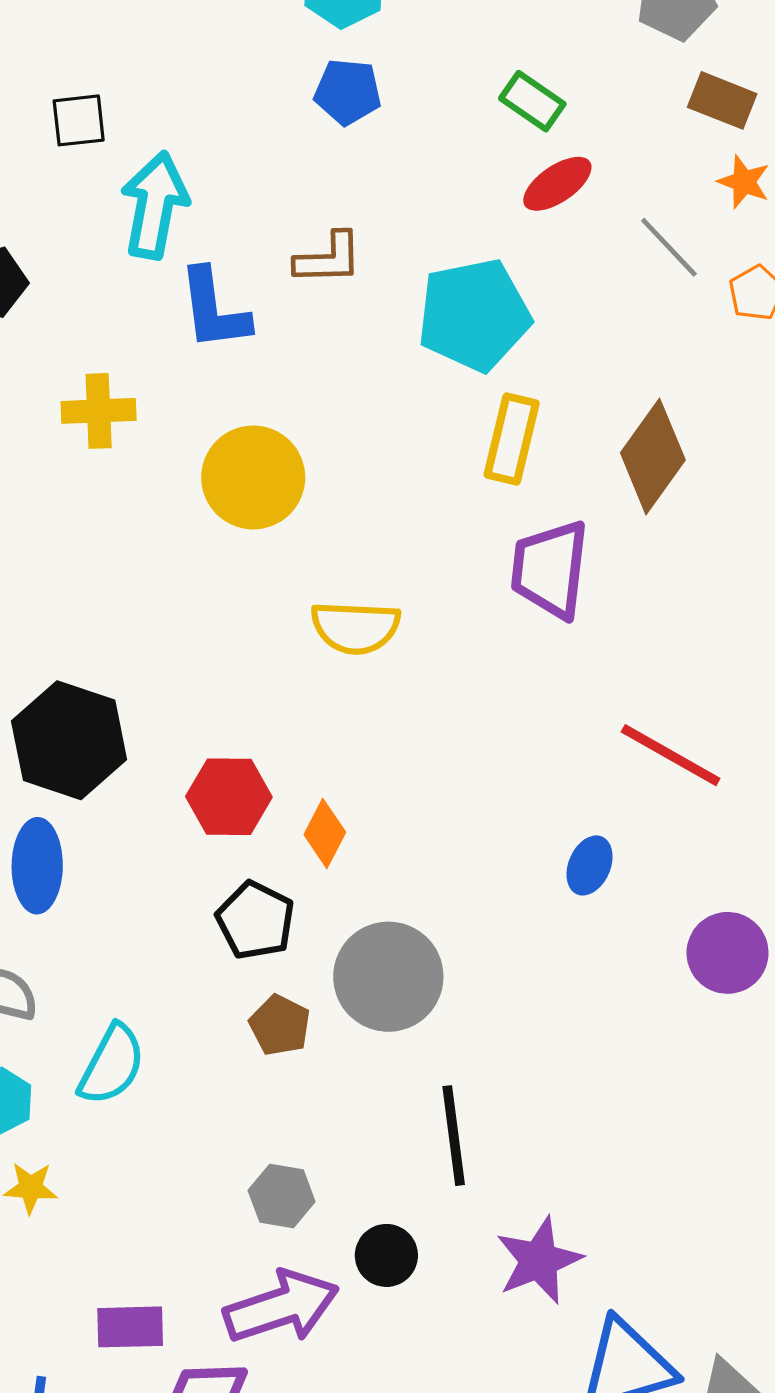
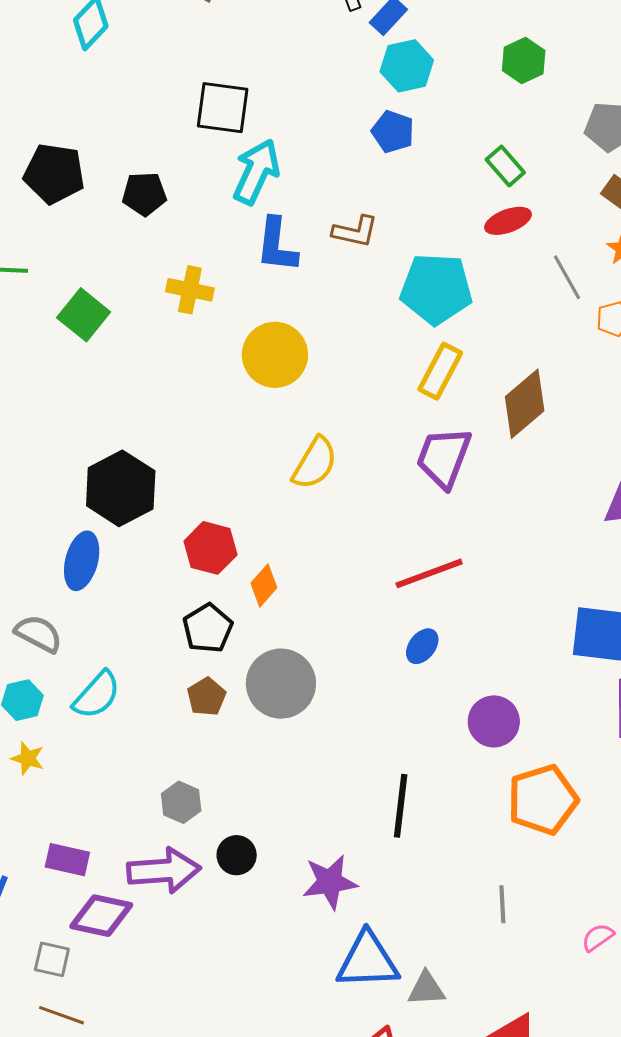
black square: (79, 120) -> (223, 108), size x1.5
yellow semicircle: (356, 627) -> (315, 463), turned -76
red line: (671, 755) -> (429, 573), moved, turned -64
black line: (454, 1136) -> (401, 806), moved

